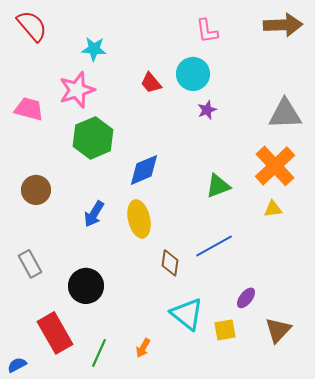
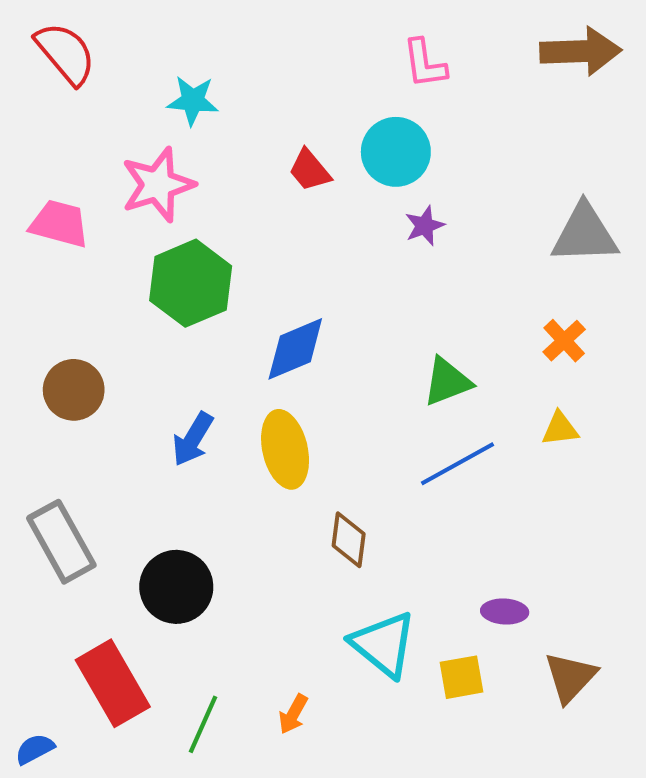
orange cross: (275, 166) -> (564, 341), size x0.5
blue line: (214, 246) -> (457, 464), moved
gray rectangle: (30, 264) -> (61, 542), size x1.4
purple ellipse: (246, 298) -> (505, 611), turned 55

